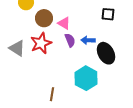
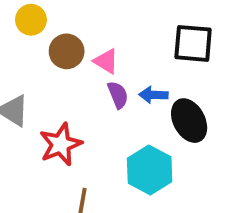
black square: (108, 14) -> (193, 43), size x1.5
red star: (41, 43) -> (61, 144), moved

